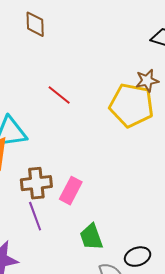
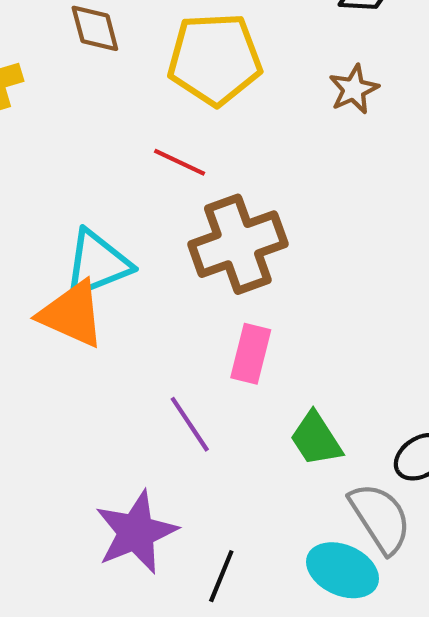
yellow pentagon: (132, 105) -> (215, 59), moved
brown cross: (36, 183) -> (238, 244), moved, size x1.4

